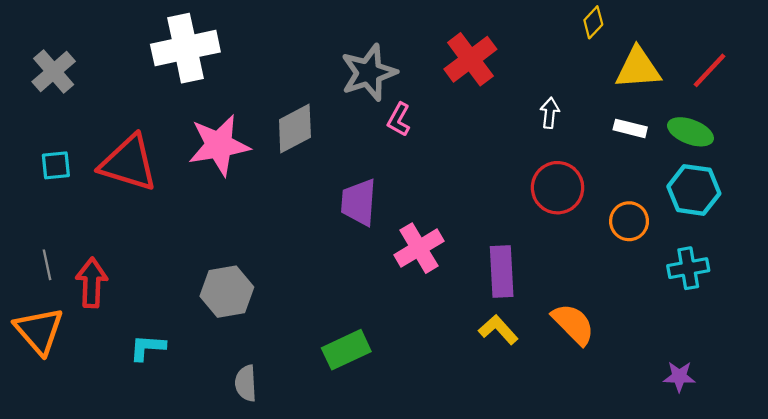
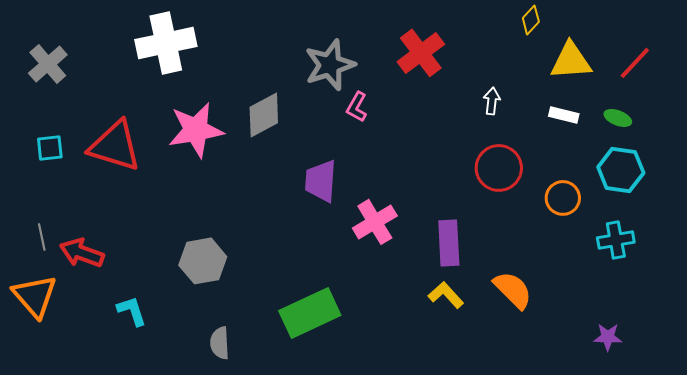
green ellipse: (690, 132) -> (618, 118), size x0.7
red arrow: (92, 283) -> (82, 253), turned -72
cyan L-shape: (147, 347) -> (132, 311), turned 68
green rectangle: (346, 350) -> (310, 313), size x1.4

